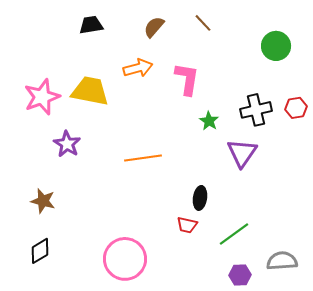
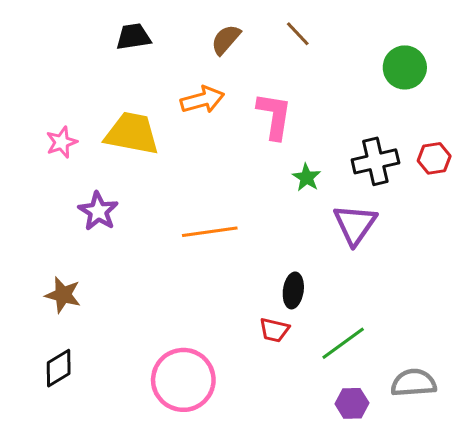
pink star: (42, 97) -> (62, 142), size x0.6

